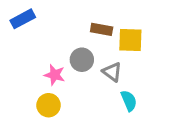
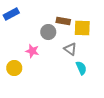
gray circle: (82, 60) -> (48, 32), moved
yellow circle: (49, 105) -> (14, 68), moved

